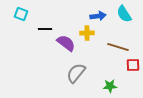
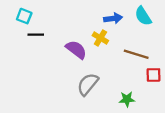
black line: (45, 29) -> (36, 35), moved
yellow cross: (87, 33) -> (100, 38), turned 32

